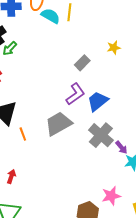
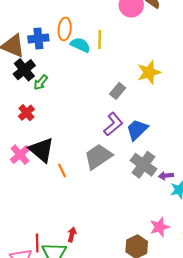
yellow star: (114, 48) -> (149, 72), size x1.6
purple arrow: (121, 147) -> (166, 176), turned 128
red arrow: (11, 176) -> (72, 235), moved

